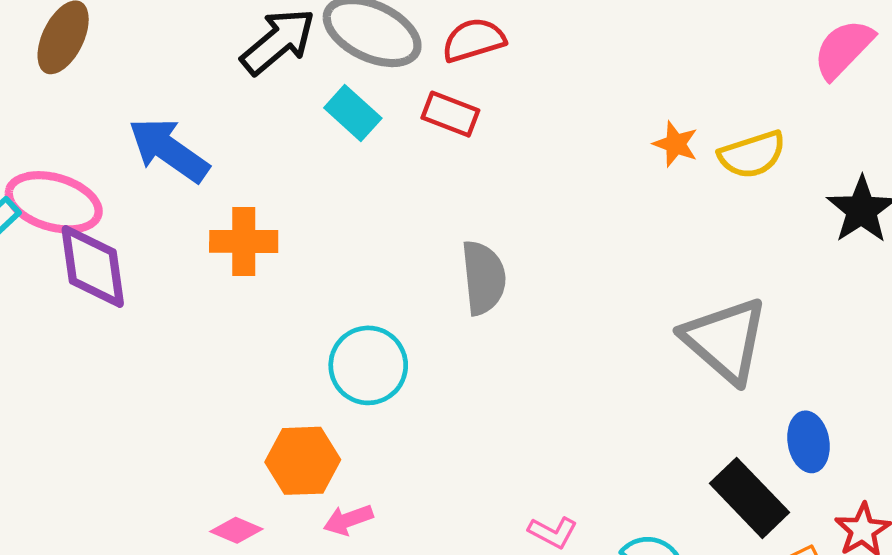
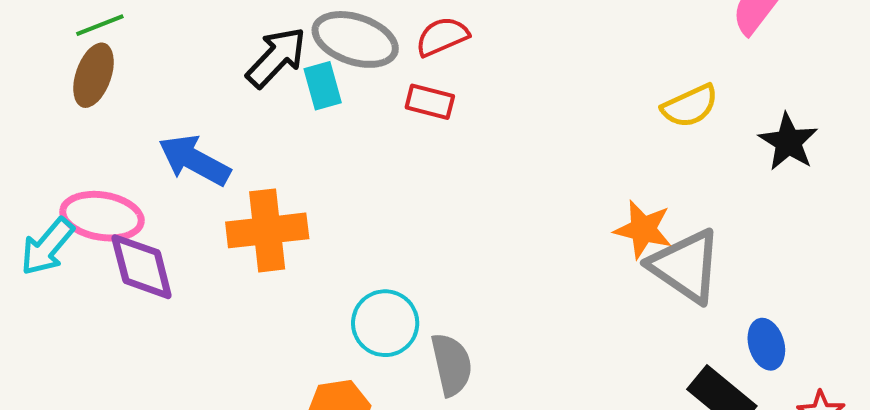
cyan rectangle: (353, 113) -> (323, 86), moved, turned 39
orange star: (676, 144) -> (643, 229), moved, size x1.5
orange cross: (244, 241) -> (267, 230), size x1.4
gray semicircle: (484, 278) -> (452, 364), moved

